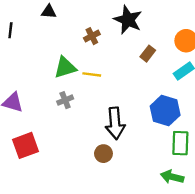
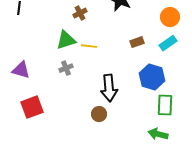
brown cross: (92, 36) -> (80, 13), moved
brown rectangle: (148, 54) -> (137, 42), moved, turned 32

